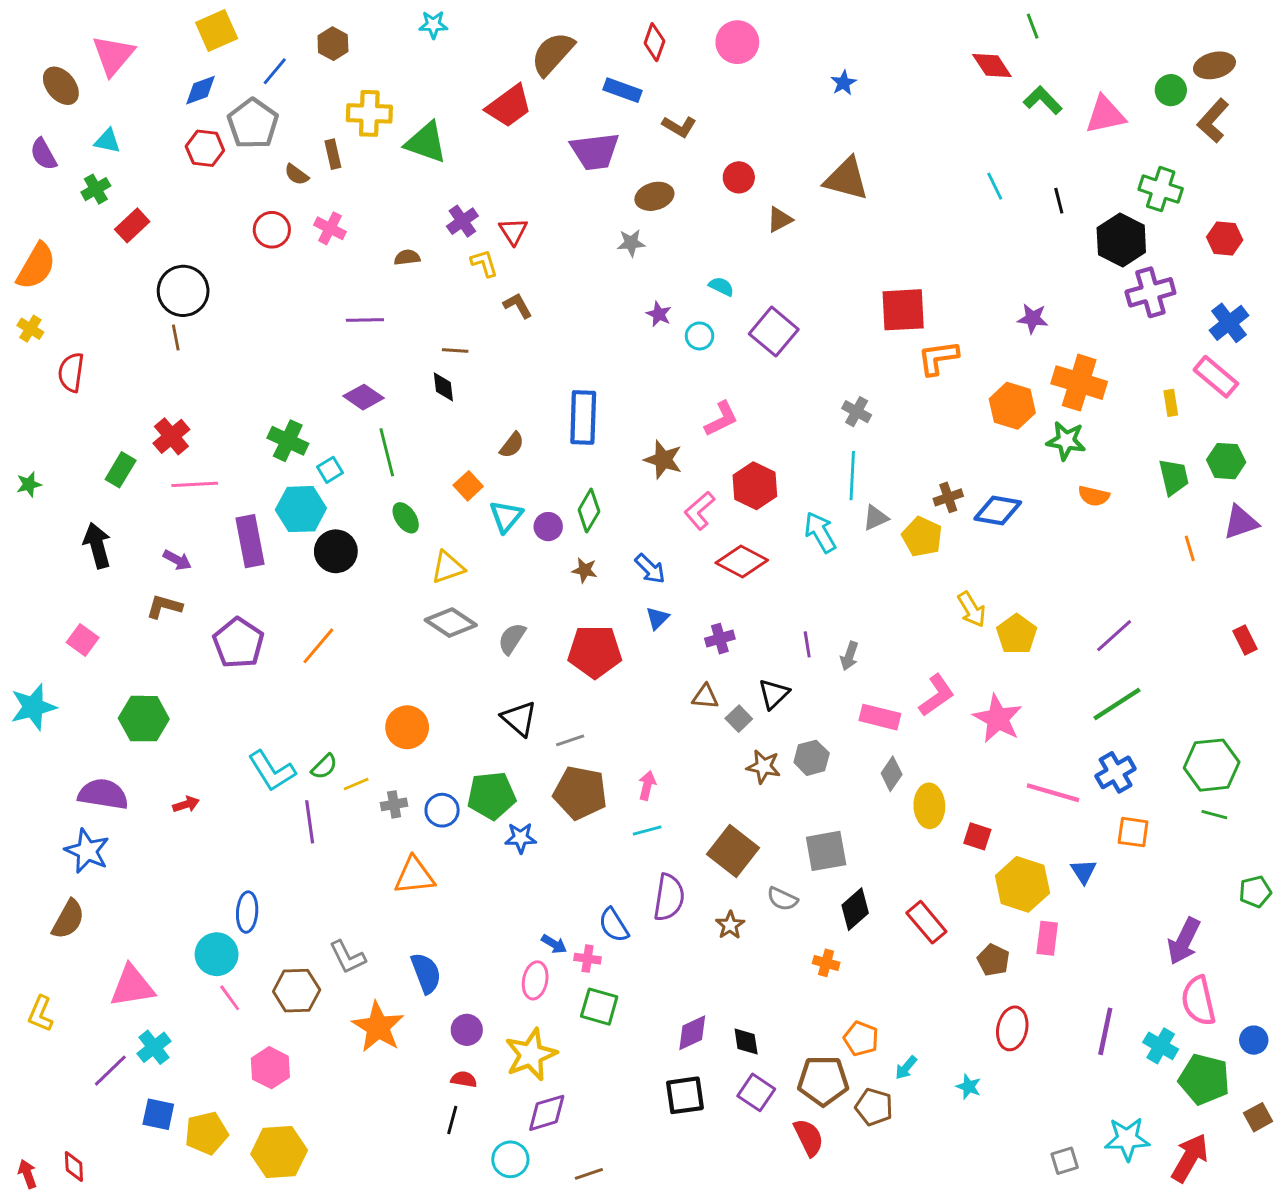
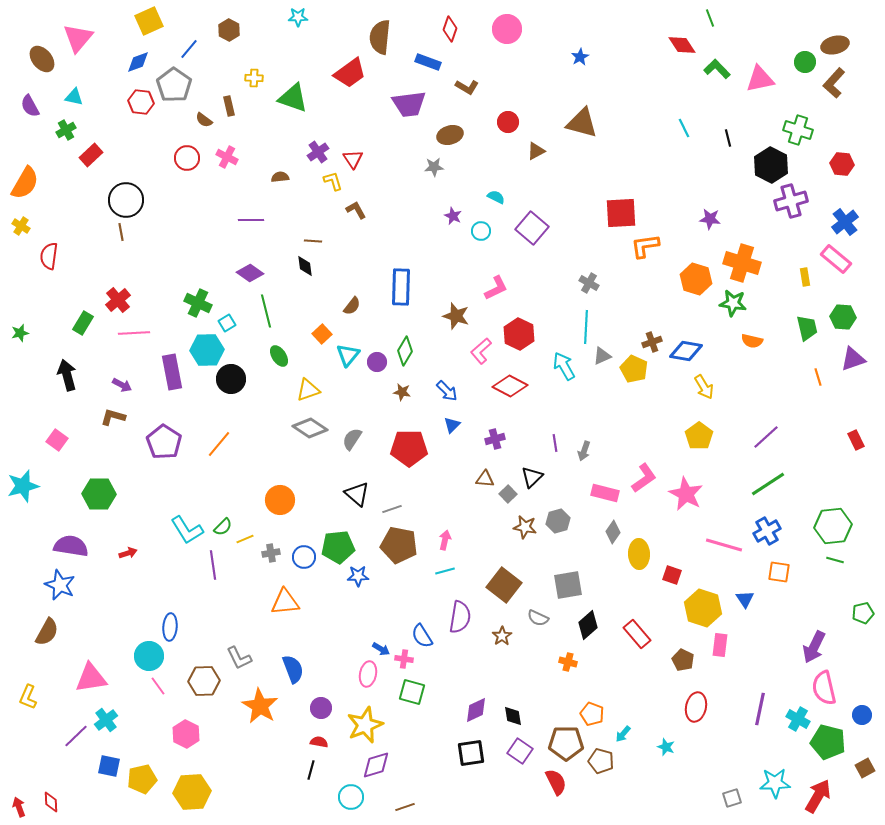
brown semicircle: (553, 54) -> (380, 37), turned -36
yellow cross: (369, 113) -> (254, 78), size x0.6
yellow arrow: (972, 609) -> (704, 387), moved

